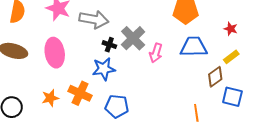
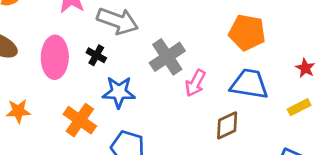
black cross: (109, 45) -> (96, 55), moved
brown diamond: (215, 77) -> (227, 125), moved
orange star: (50, 98) -> (18, 111), moved

